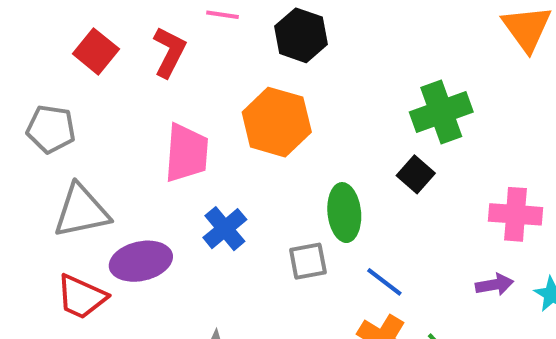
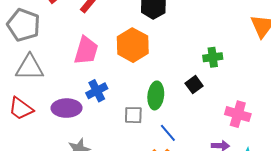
green cross: (441, 112) -> (213, 57), size x0.7
gray pentagon: (51, 129) -> (24, 25), size x1.4
purple ellipse: (141, 261) -> (67, 108), moved

